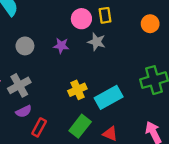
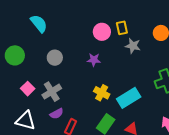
gray star: (97, 42) -> (133, 46), moved
purple star: (61, 46) -> (94, 60), moved
yellow cross: (77, 90) -> (102, 93), turned -35

